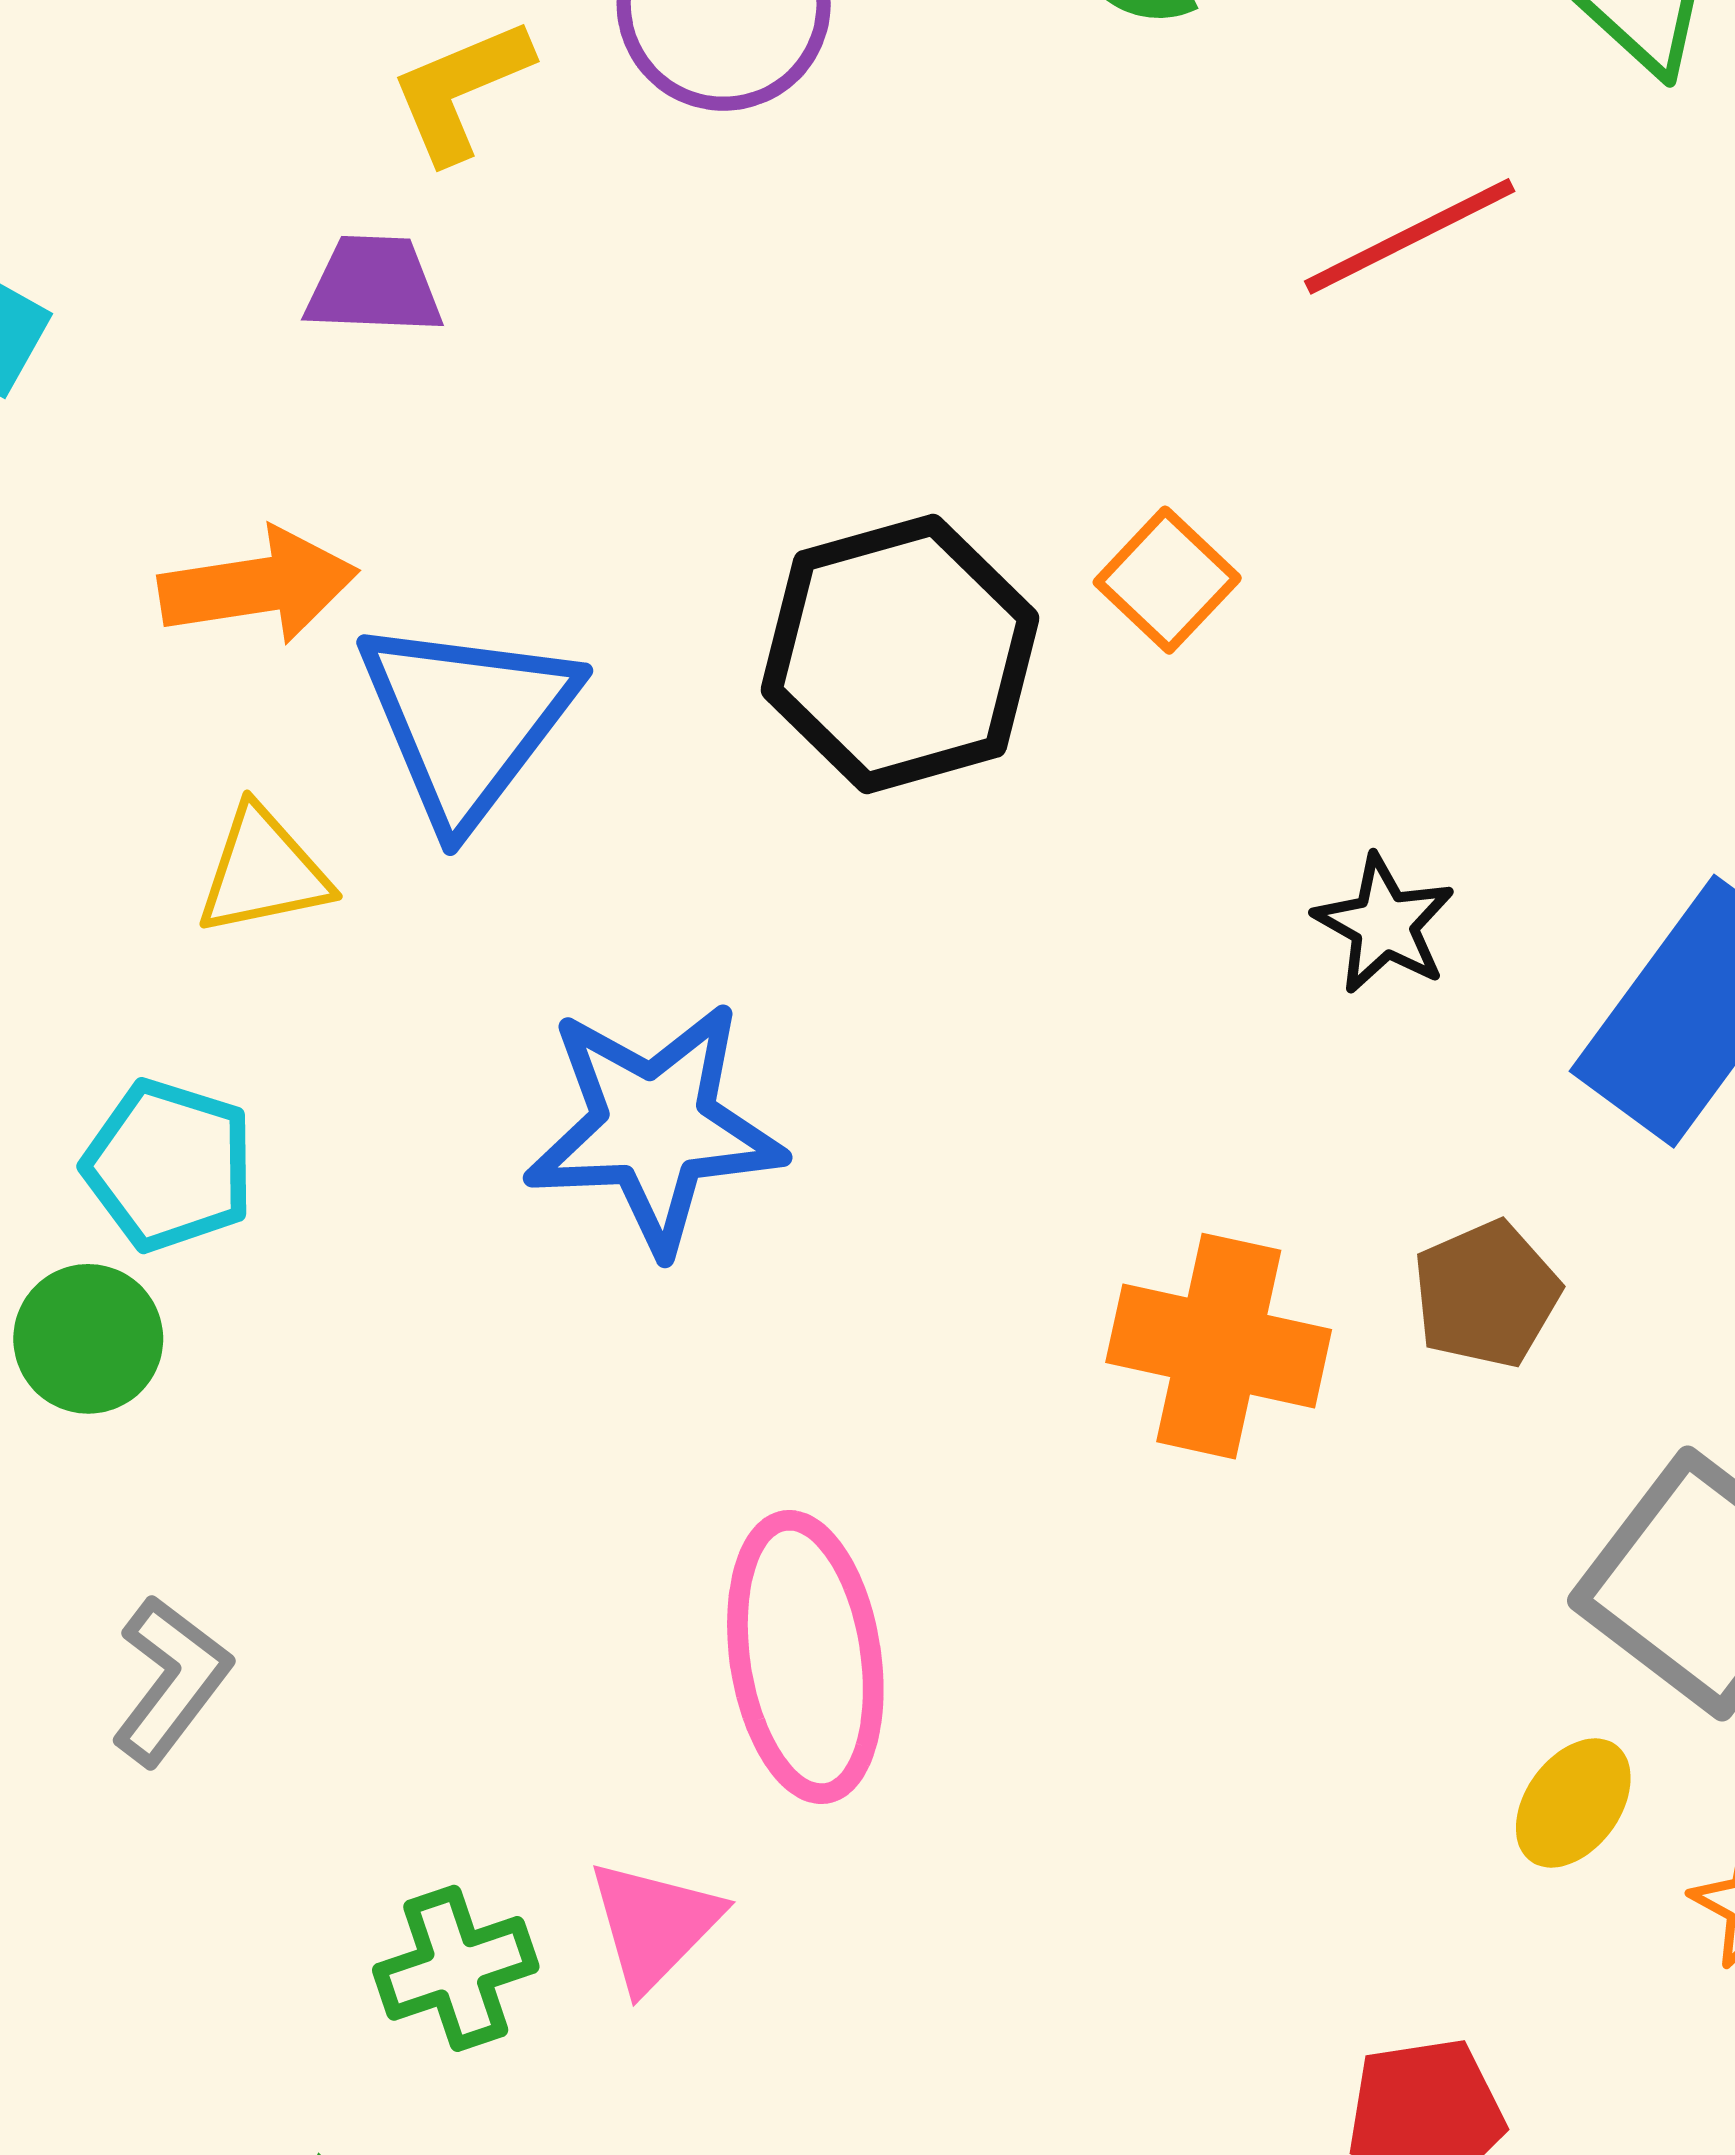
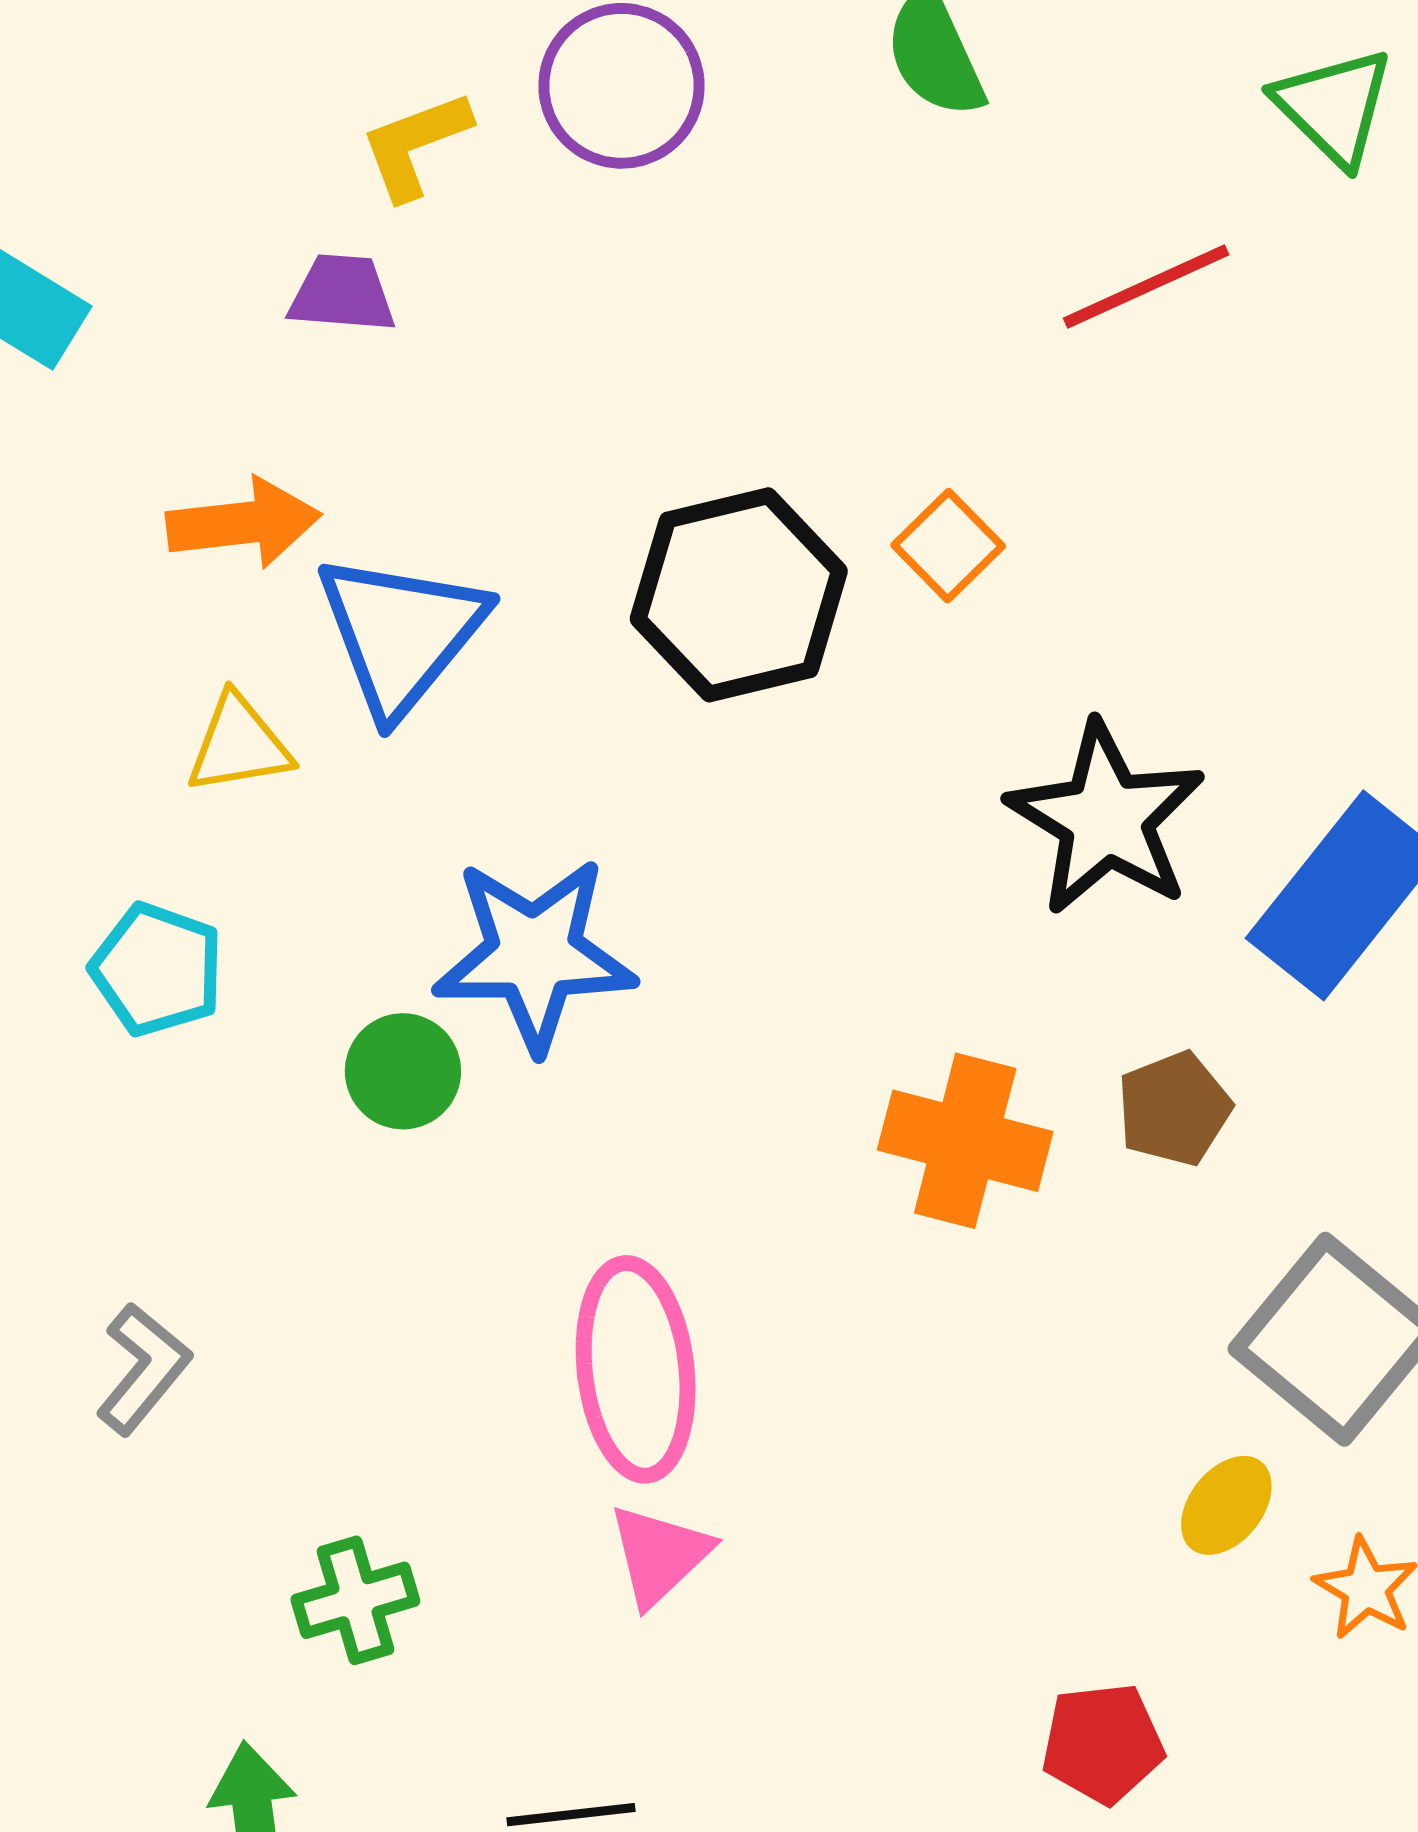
black star: (1384, 924) -> (1106, 819), size x1.8
green circle: (88, 1339) -> (403, 1071), moved
pink triangle: (654, 1925) -> (659, 1555), moved

